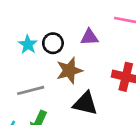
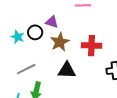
purple triangle: (89, 37) -> (52, 22), moved, turned 32
brown star: (69, 71) -> (60, 42), moved

